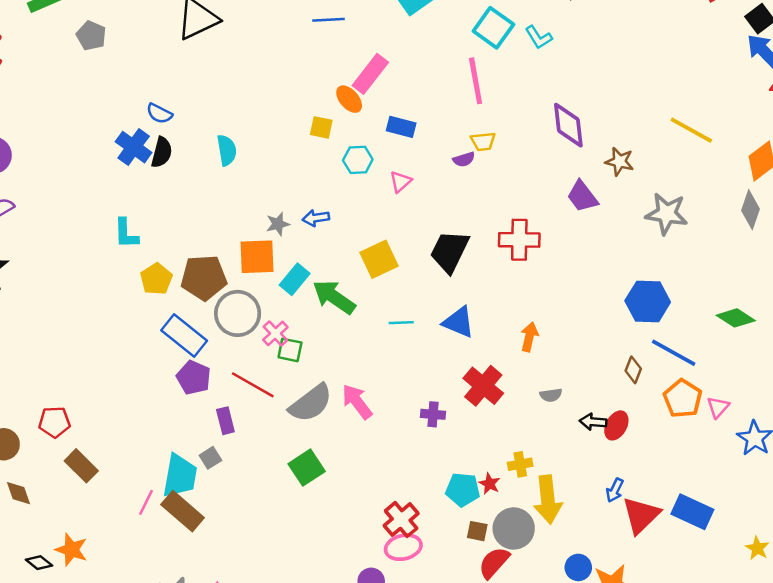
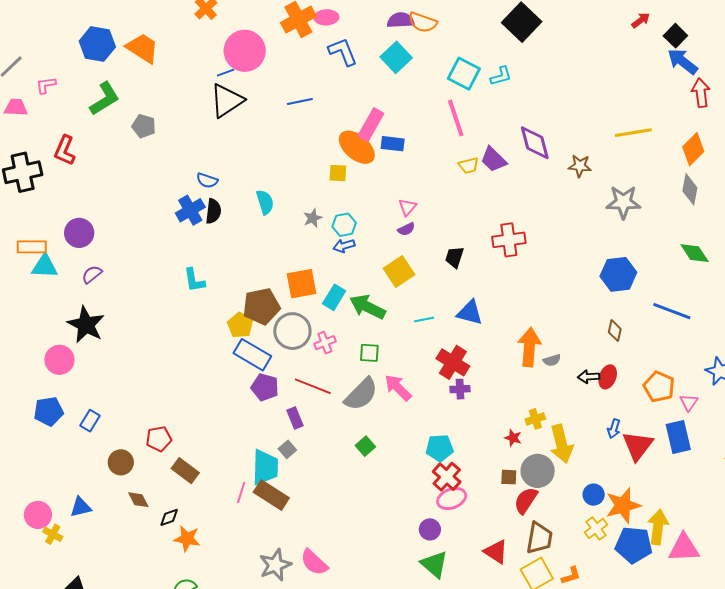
blue line: (328, 20) -> (300, 102), moved
cyan L-shape: (539, 37) -> (501, 76), turned -65
orange ellipse: (349, 99) -> (357, 147), size x1.6
blue rectangle: (401, 127) -> (393, 144), moved
yellow line: (691, 130) -> (633, 133), turned -30
blue cross: (134, 147) -> (190, 210), turned 32
purple semicircle: (464, 159) -> (406, 229), moved
cyan hexagon: (358, 160) -> (344, 225), moved
purple trapezoid: (582, 196) -> (493, 159), moved
gray star: (278, 224) -> (313, 218), moved
black trapezoid: (450, 251) -> (455, 257), size x0.6
yellow pentagon: (156, 279) -> (240, 325), moved
green diamond: (736, 318) -> (695, 253), moved, turned 32
pink cross: (275, 333) -> (325, 343), turned 30
orange arrow: (529, 337) -> (529, 347), moved, size x1.6
green square: (290, 350) -> (369, 353), moved
blue line: (674, 353) -> (672, 311), moved
red cross: (483, 386) -> (453, 362), moved
orange pentagon: (683, 399) -> (659, 387), moved
pink triangle: (718, 407) -> (689, 403), moved
green square: (307, 468) -> (365, 446), size x0.7
cyan pentagon: (463, 490) -> (439, 448), moved
blue rectangle: (692, 512) -> (678, 437), turned 60
black diamond: (39, 563) -> (169, 517), moved, turned -50

